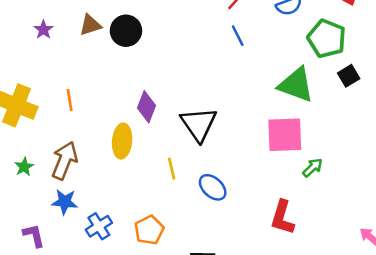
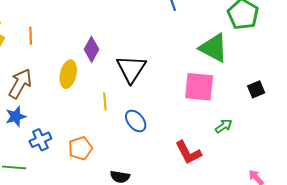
black square: (349, 76) -> (256, 89), moved
green arrow: (313, 168) -> (224, 126), moved
blue star: (65, 202) -> (16, 117), turned -30
red L-shape: (282, 217) -> (188, 153), turned -52

